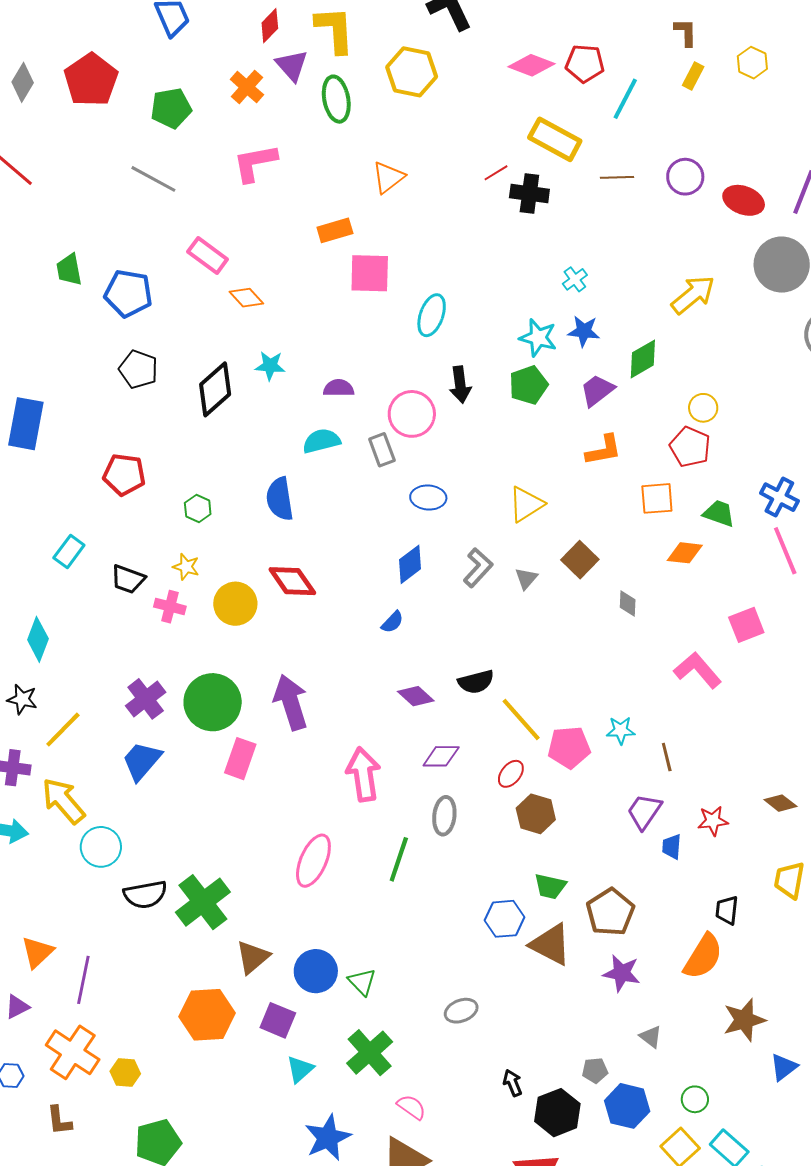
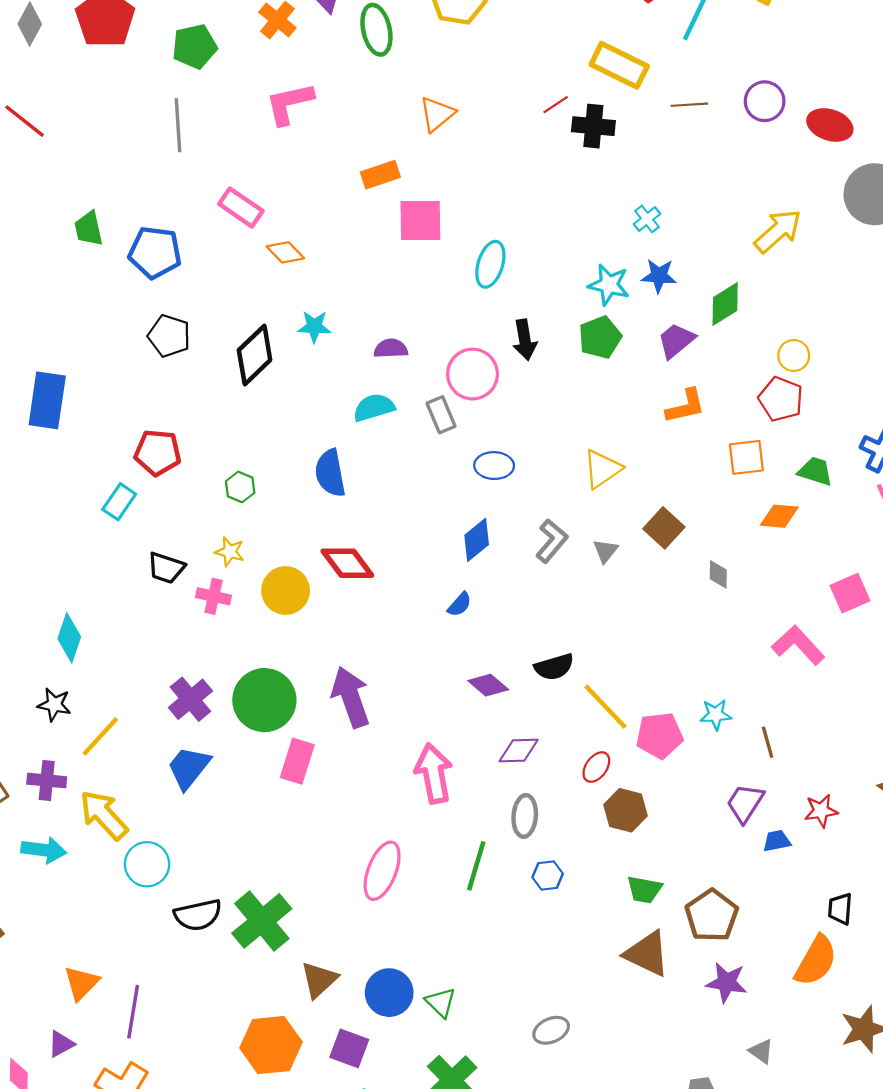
gray line: (153, 179) -> (178, 125), turned 60
cyan rectangle: (69, 551) -> (119, 502), moved
blue trapezoid: (672, 847) -> (777, 841), turned 76
blue hexagon: (504, 919) -> (548, 875), moved, size x0.7

